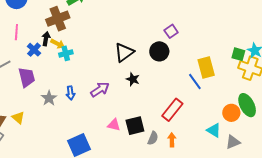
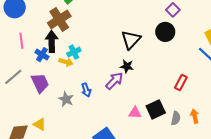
black arrow: (46, 39) -> (52, 41), size x1.5
yellow arrow: (58, 44) -> (66, 62), moved
black star: (133, 79) -> (127, 66), moved
red rectangle: (172, 110) -> (181, 82), moved, size x0.7

